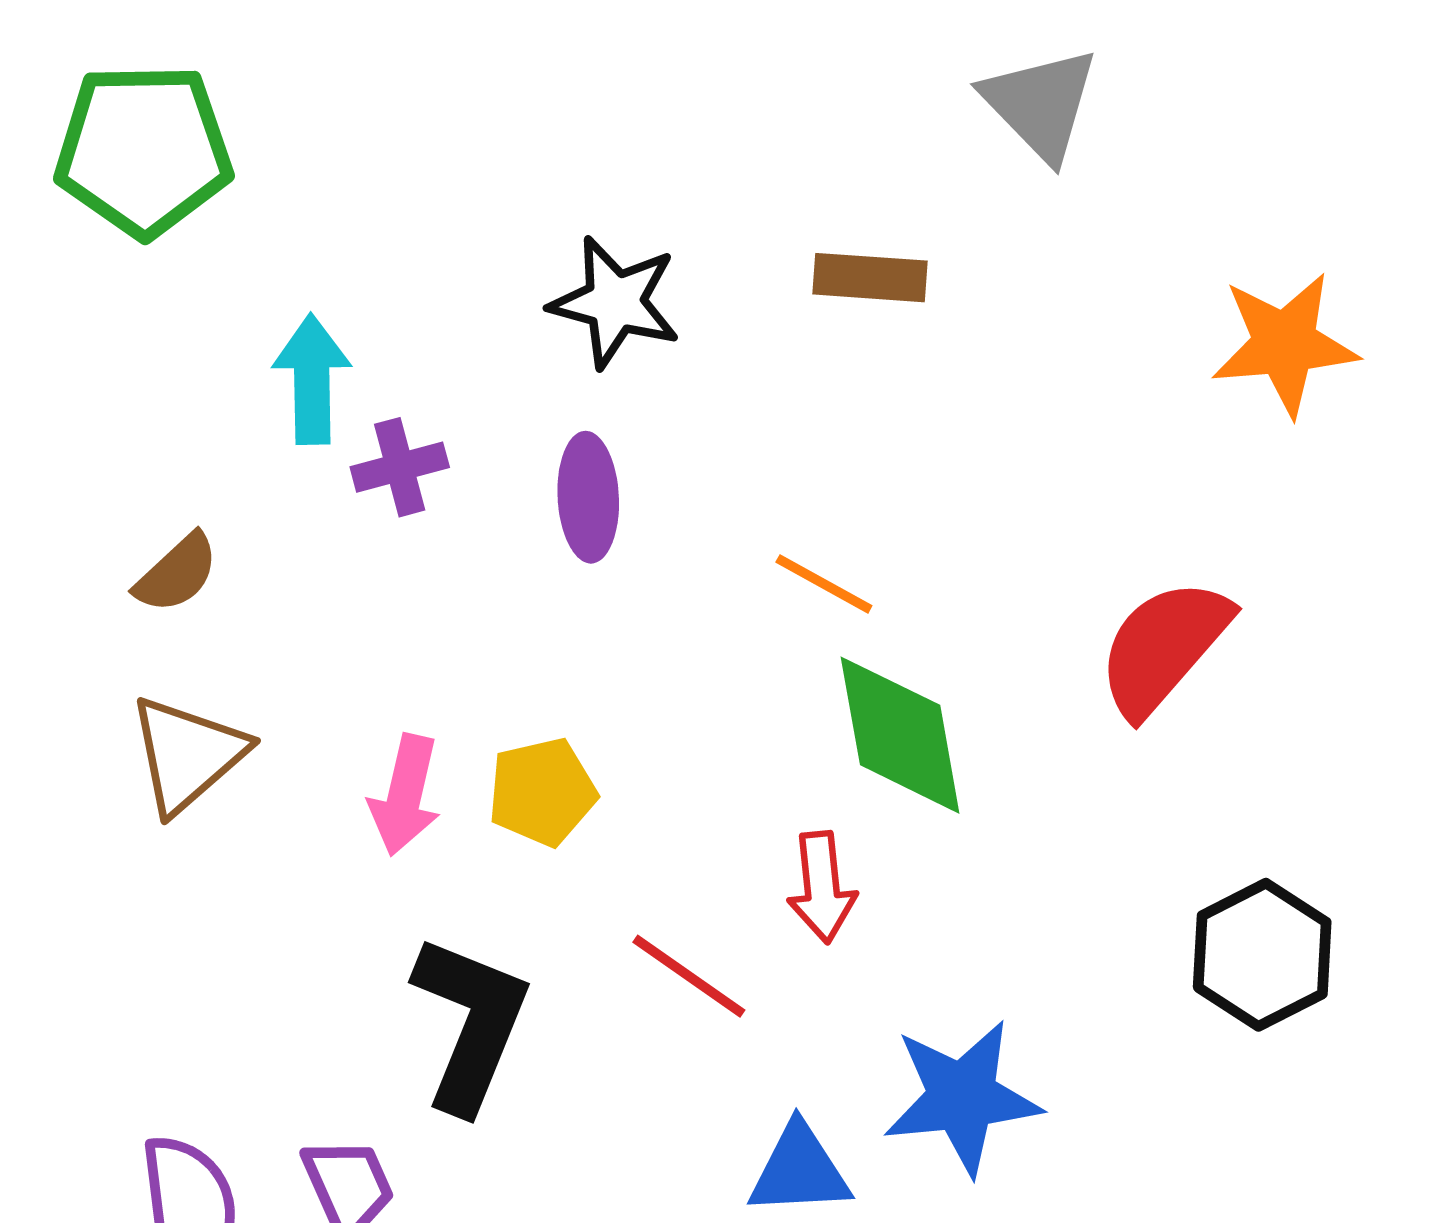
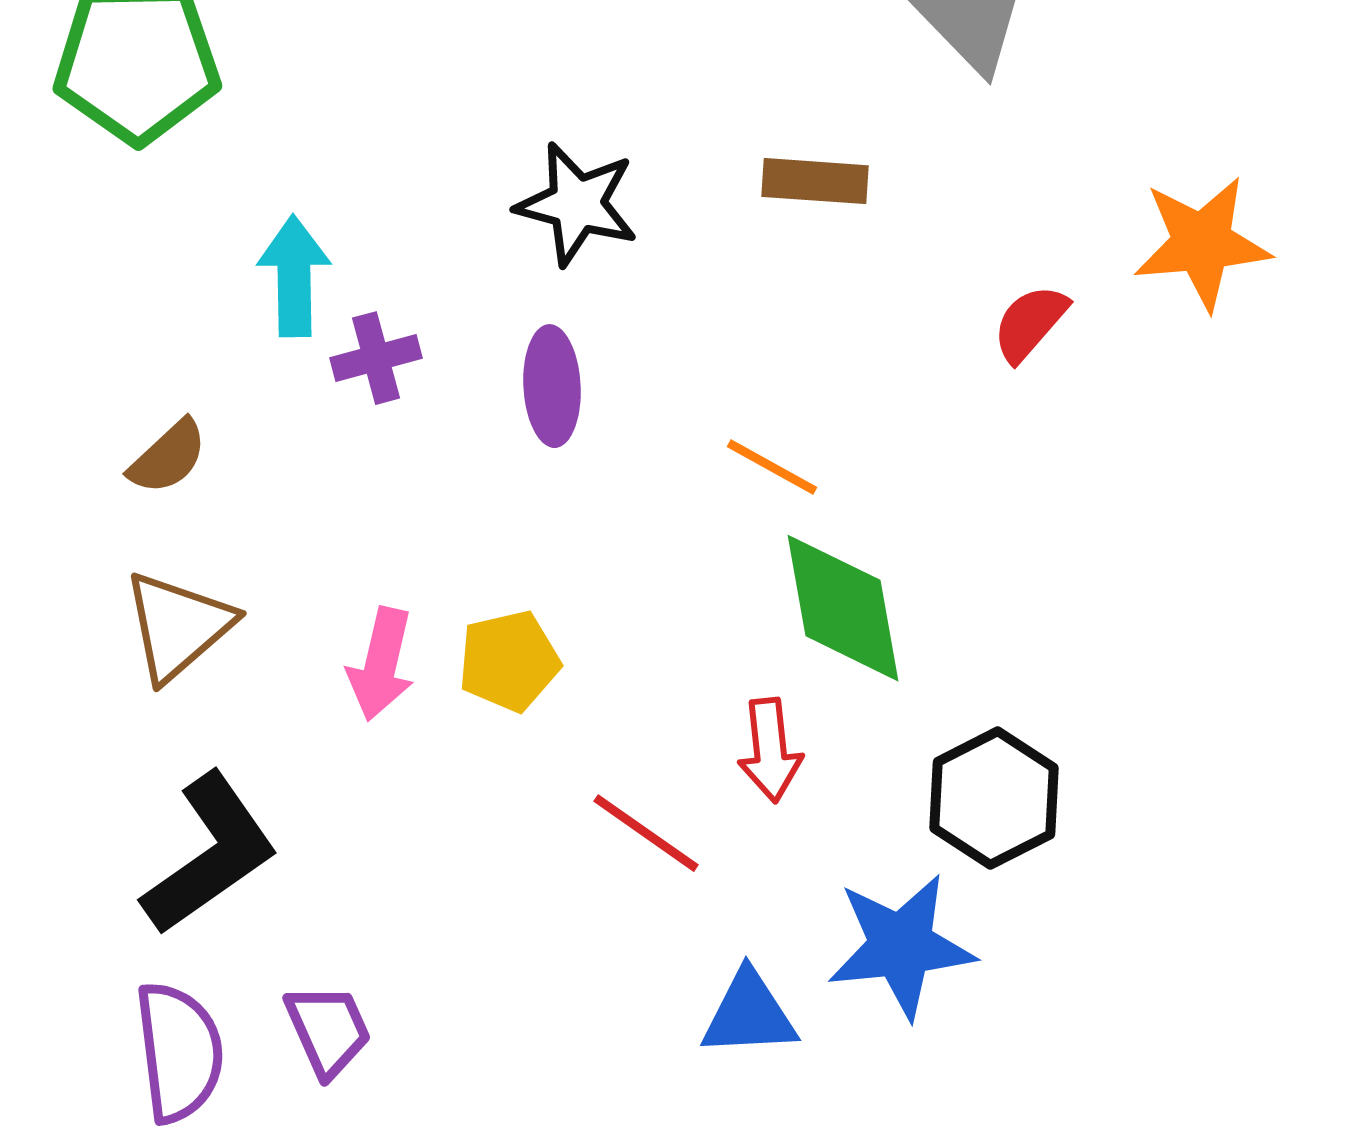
red semicircle: (1164, 647) -> (1030, 323), moved, size x0.6
black hexagon: (1262, 955) -> (994, 798), moved
black L-shape: (470, 1023) -> (210, 854), moved, turned 33

